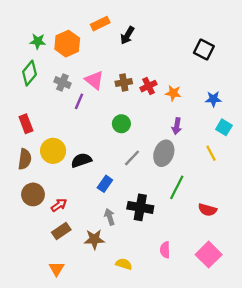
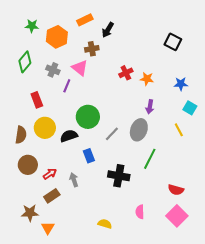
green star: (38, 41) -> (32, 26), moved
brown cross: (124, 83) -> (92, 49), moved
red rectangle: (26, 124) -> (37, 100), moved
green circle: (121, 124) -> (88, 117), moved, size x1.5
blue rectangle: (105, 184) -> (89, 156), turned -56
red semicircle: (207, 210) -> (176, 190), moved
gray arrow: (110, 217) -> (74, 180), moved
brown star: (94, 239) -> (30, 213), moved

